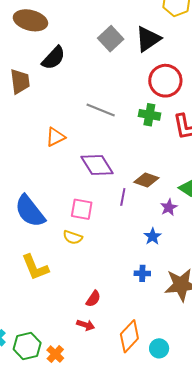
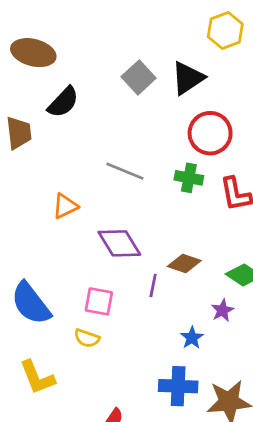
purple star: (169, 207) -> (222, 310), moved
blue cross: (142, 273) -> (178, 386), size x1.8

